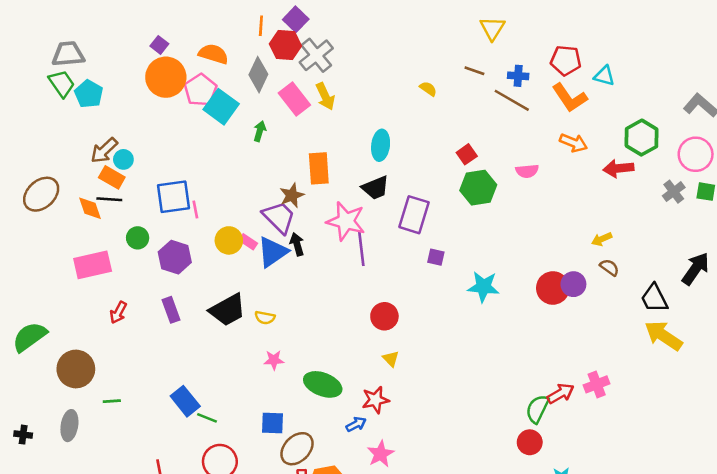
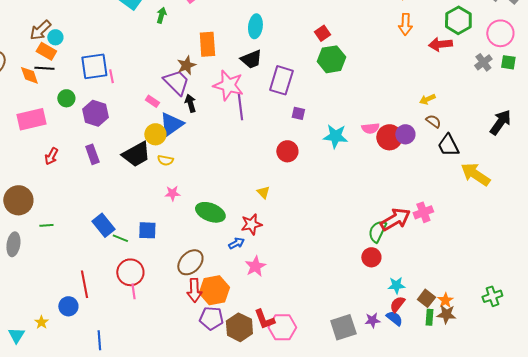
orange arrow: (573, 143) -> (405, 24), turned 70
pink semicircle: (527, 171) -> (370, 128), moved
yellow circle: (229, 240) -> (155, 134), moved
blue triangle: (273, 252) -> (171, 124), moved
black trapezoid: (654, 298) -> (448, 145), moved
red circle: (384, 316) -> (287, 151), moved
red arrow: (561, 393) -> (395, 219), size x1.4
blue square: (273, 423) -> (147, 230), moved

